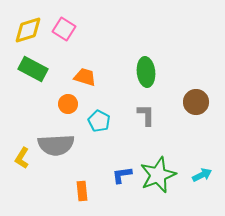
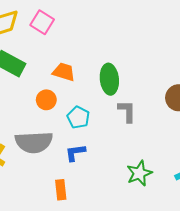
green ellipse: (146, 72) -> (109, 79), moved
blue L-shape: (122, 175) -> (75, 153), moved
green star: (158, 175) -> (139, 173), size x0.7

